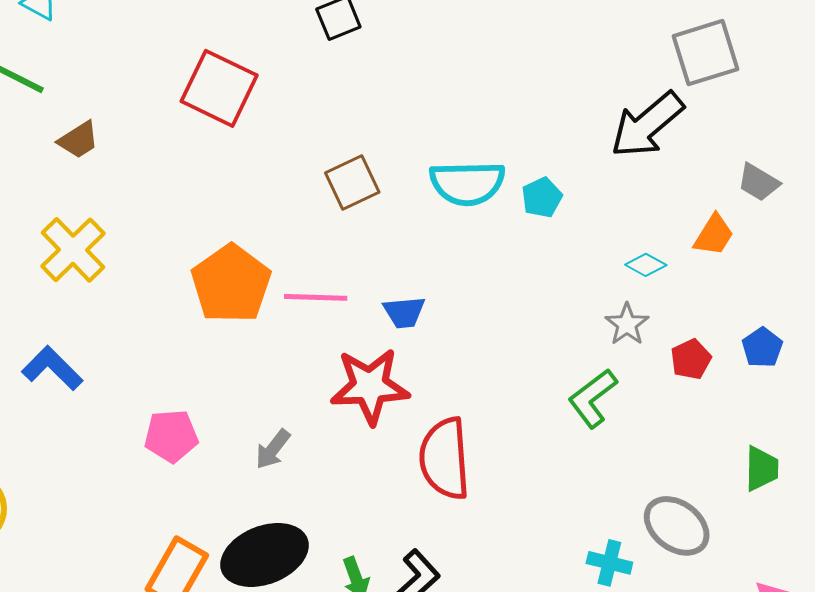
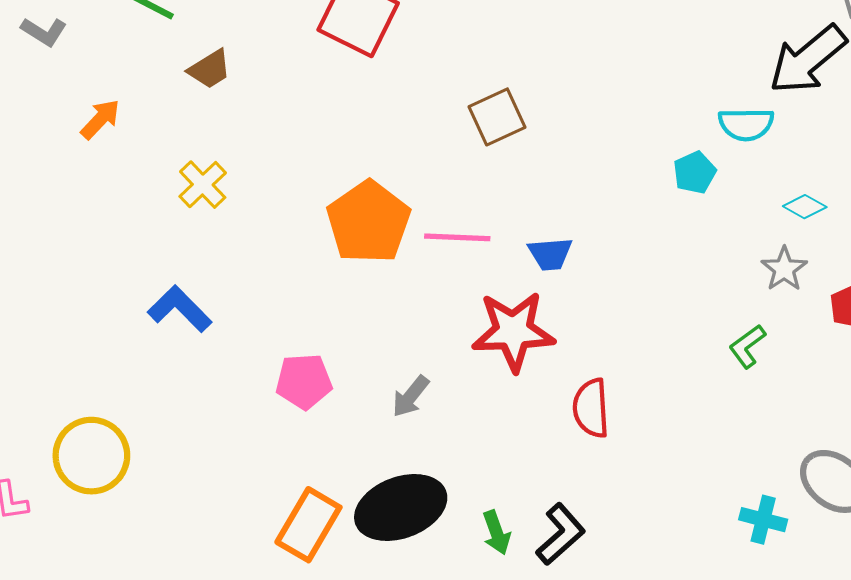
cyan semicircle: (467, 183) -> (746, 124), moved, size x0.7
cyan pentagon: (542, 198) -> (695, 173), moved
yellow cross: (73, 250) -> (203, 185), size x0.7
green L-shape: (593, 398) -> (747, 346), size x0.7
red semicircle: (445, 459) -> (591, 408), size x0.7

